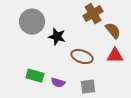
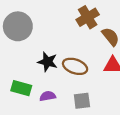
black star: (57, 37) -> (48, 62), moved
purple semicircle: (58, 83) -> (48, 96), turned 152

